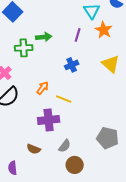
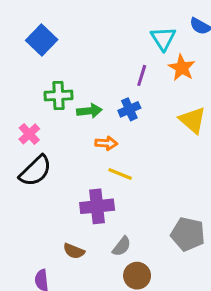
green arrow: (44, 37) -> (89, 111), moved
blue cross: (72, 65) -> (129, 109), moved
orange arrow: (43, 88) -> (106, 143), moved, turned 56

